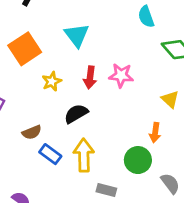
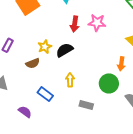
yellow star: (52, 81) -> (45, 47), moved
blue rectangle: (50, 154) -> (45, 94), moved
yellow arrow: (84, 155) -> (70, 80), size x0.6

